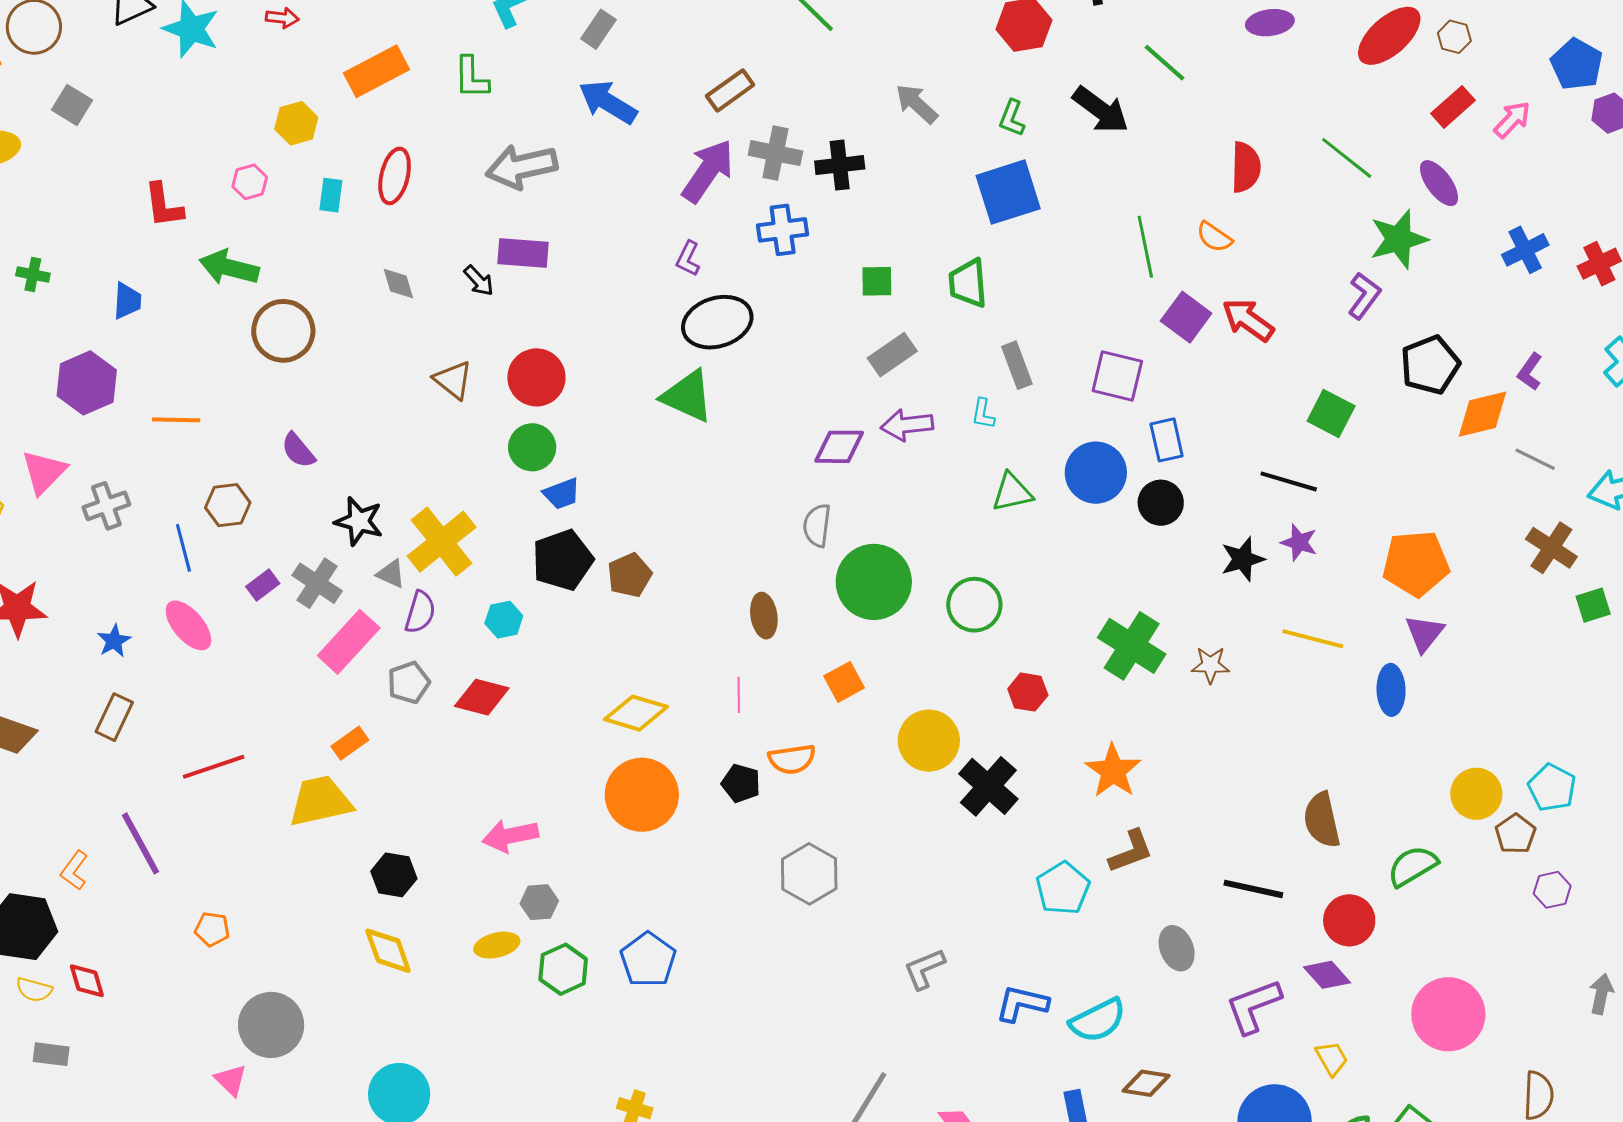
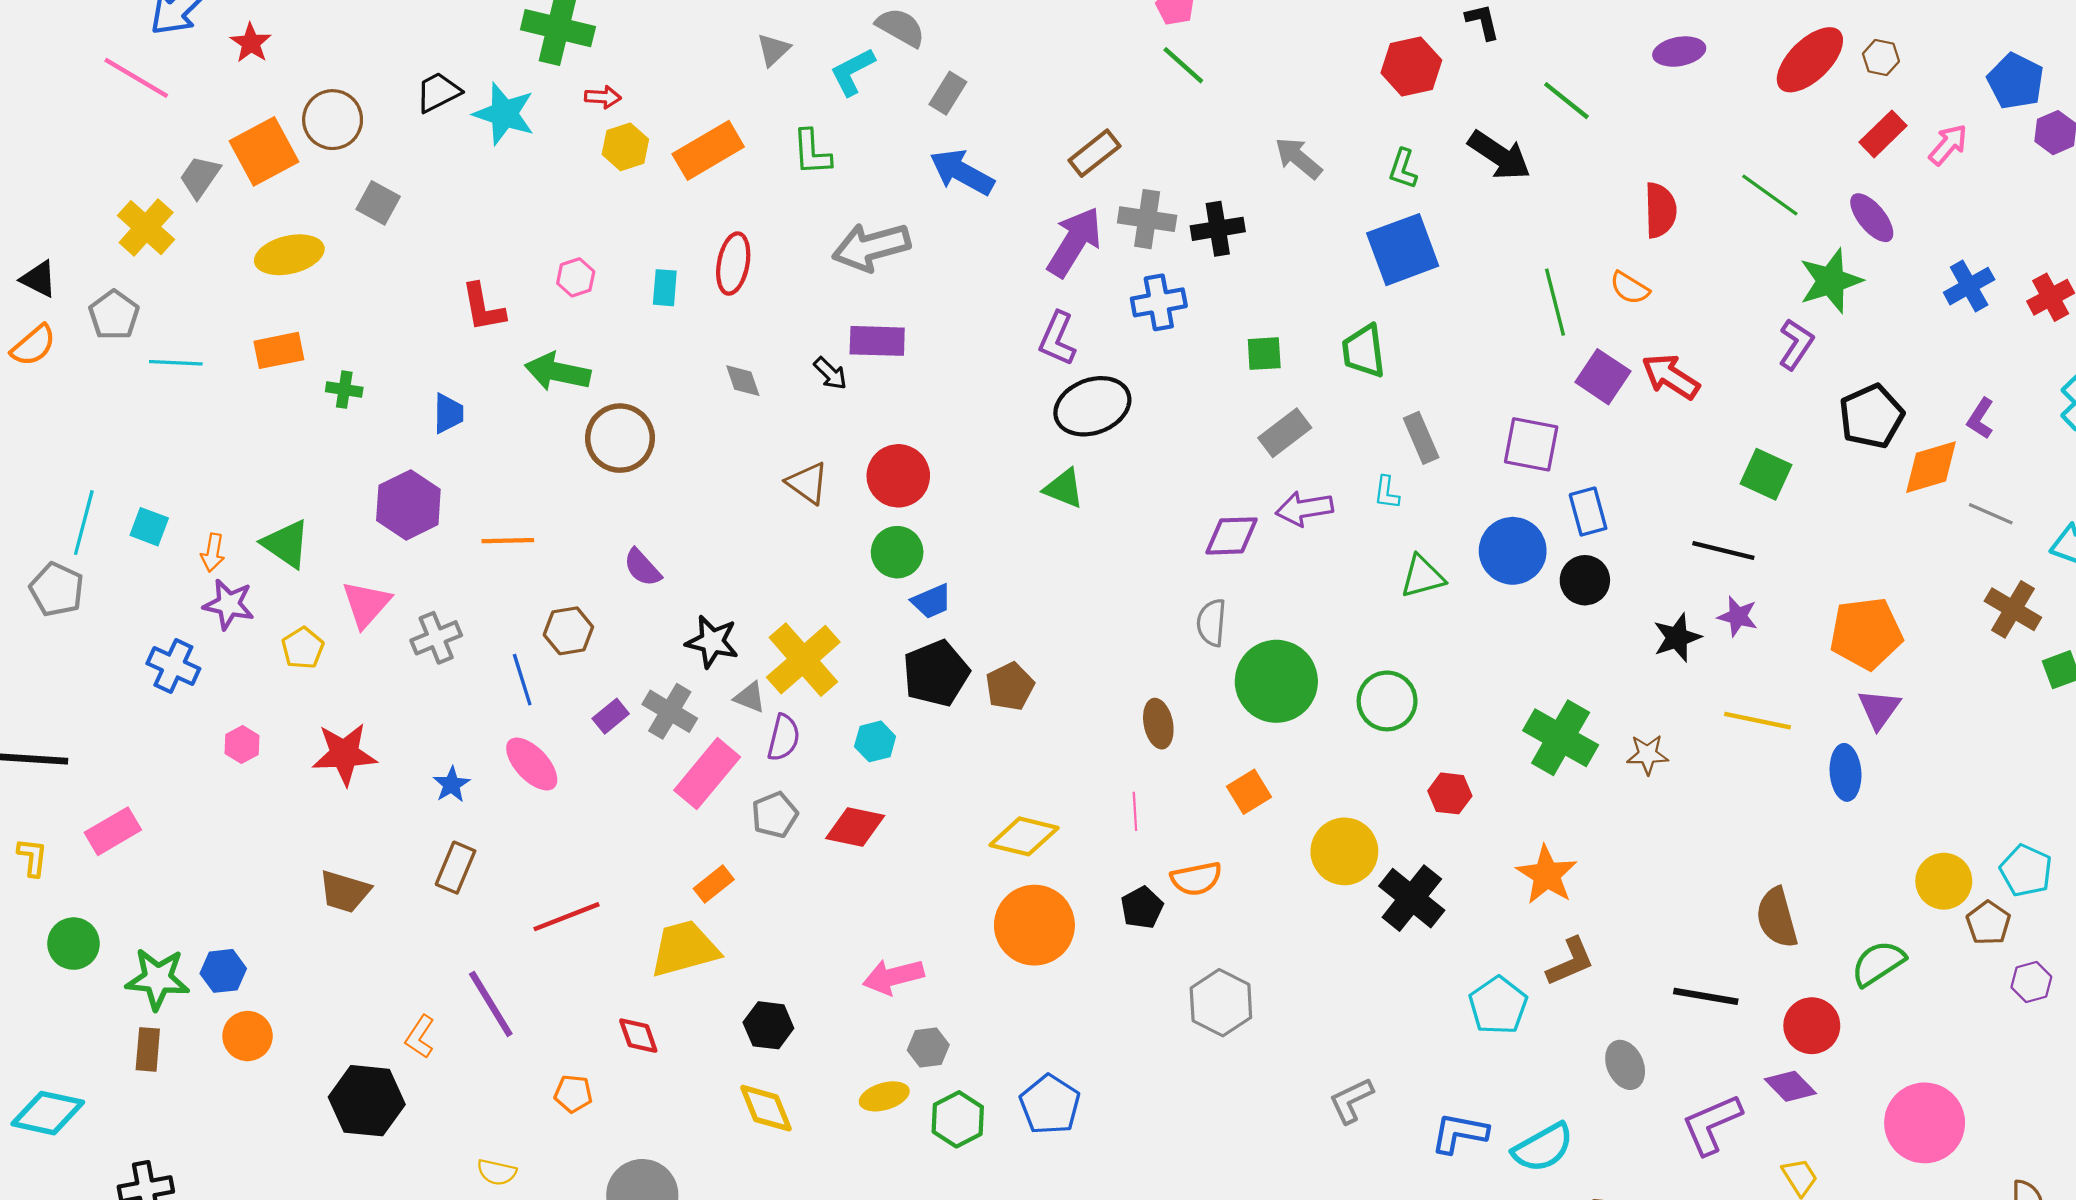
yellow hexagon: (296, 123) -> (625, 147), moved
purple L-shape: (688, 259) -> (1057, 339), size x1.4
green triangle: (688, 396) -> (1064, 488), size x0.7
black pentagon: (741, 783) -> (1142, 908), turned 30
red diamond: (87, 981) -> (638, 1036), moved
yellow semicircle: (34, 990) -> (497, 1172), moved

